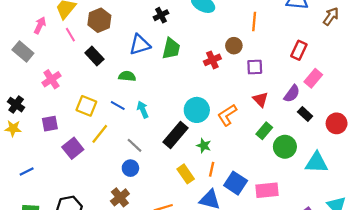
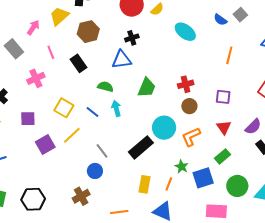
black cross: (161, 15) -> (132, 38), moved
pink line: (70, 35) -> (51, 52), moved
brown circle: (234, 46) -> (189, 106), moved
green trapezoid: (171, 49) -> (147, 88), moved
cyan arrow: (143, 110) -> (116, 108), moved
green star: (204, 146) -> (182, 167), moved
green circle: (285, 147) -> (237, 186), moved
yellow rectangle: (186, 174) -> (145, 184), turned 36
blue square: (236, 183) -> (203, 178), moved, turned 30

